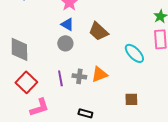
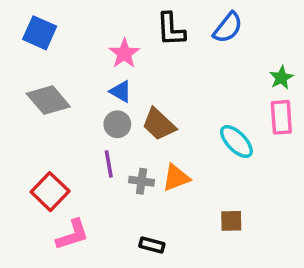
brown trapezoid: (98, 31) -> (159, 124), moved
gray diamond: (19, 49) -> (48, 100), moved, turned -40
purple line: (60, 78) -> (109, 164), moved

